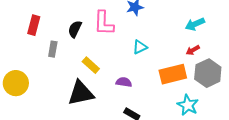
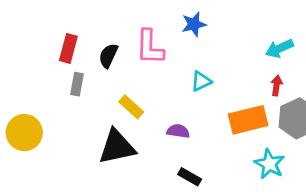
red rectangle: (34, 25) -> (68, 48), moved
red arrow: (193, 50) -> (277, 86), turned 128

